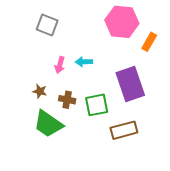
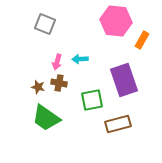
brown cross: (67, 100) -> (59, 83), moved

